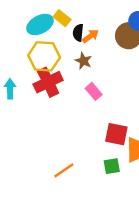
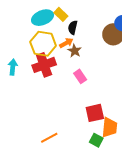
orange arrow: (91, 36) -> (66, 43), moved
red square: (116, 134) -> (95, 113), turned -30
green square: (112, 166) -> (96, 140), moved, turned 32

